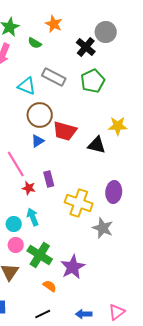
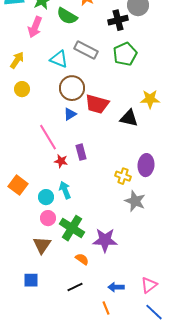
green semicircle: (35, 43) -> (67, 16), size x1.5
black cross: (86, 47) -> (118, 20), turned 36
yellow cross: (79, 203) -> (123, 176), moved, size x0.6
purple star: (73, 267) -> (105, 240), turned 30

